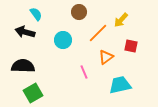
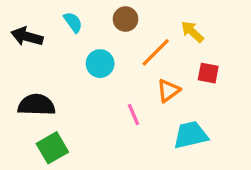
cyan semicircle: (36, 14) -> (73, 22), moved
yellow arrow: (121, 20) -> (192, 32), turned 91
black arrow: (25, 32) -> (27, 37), moved

